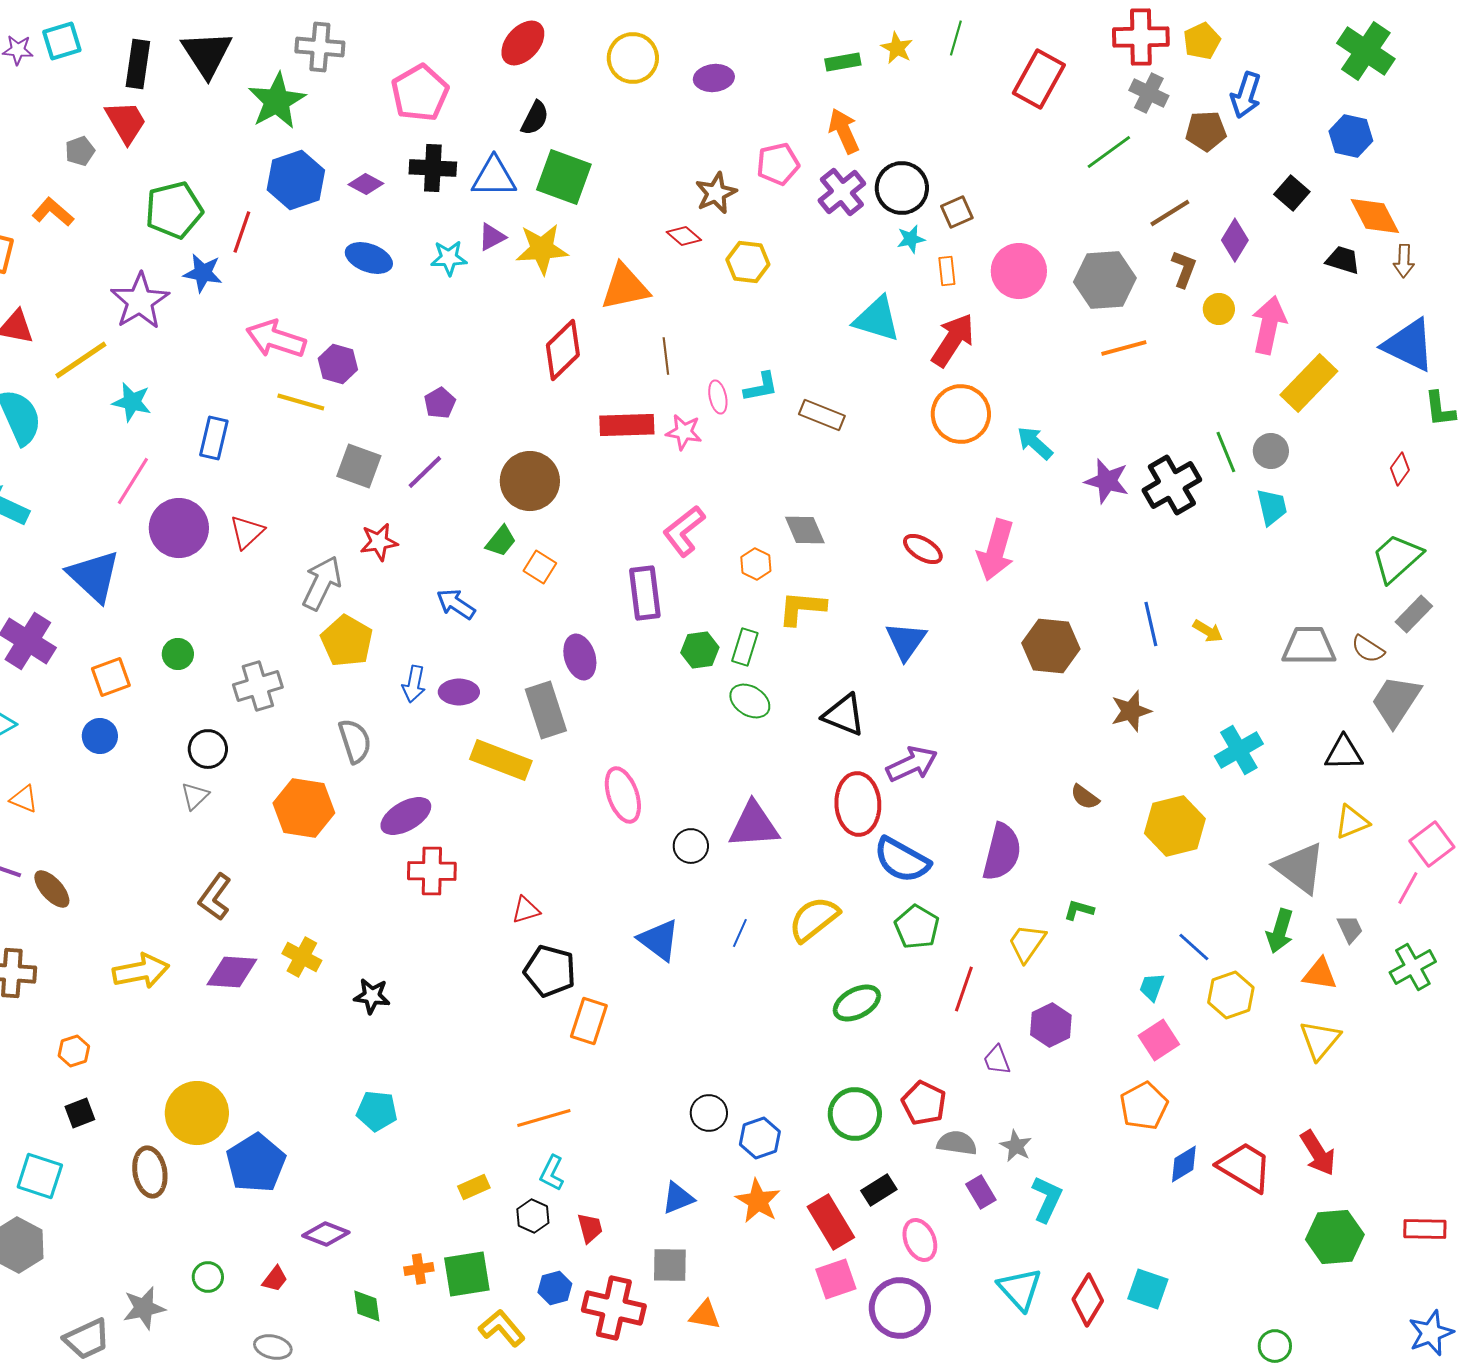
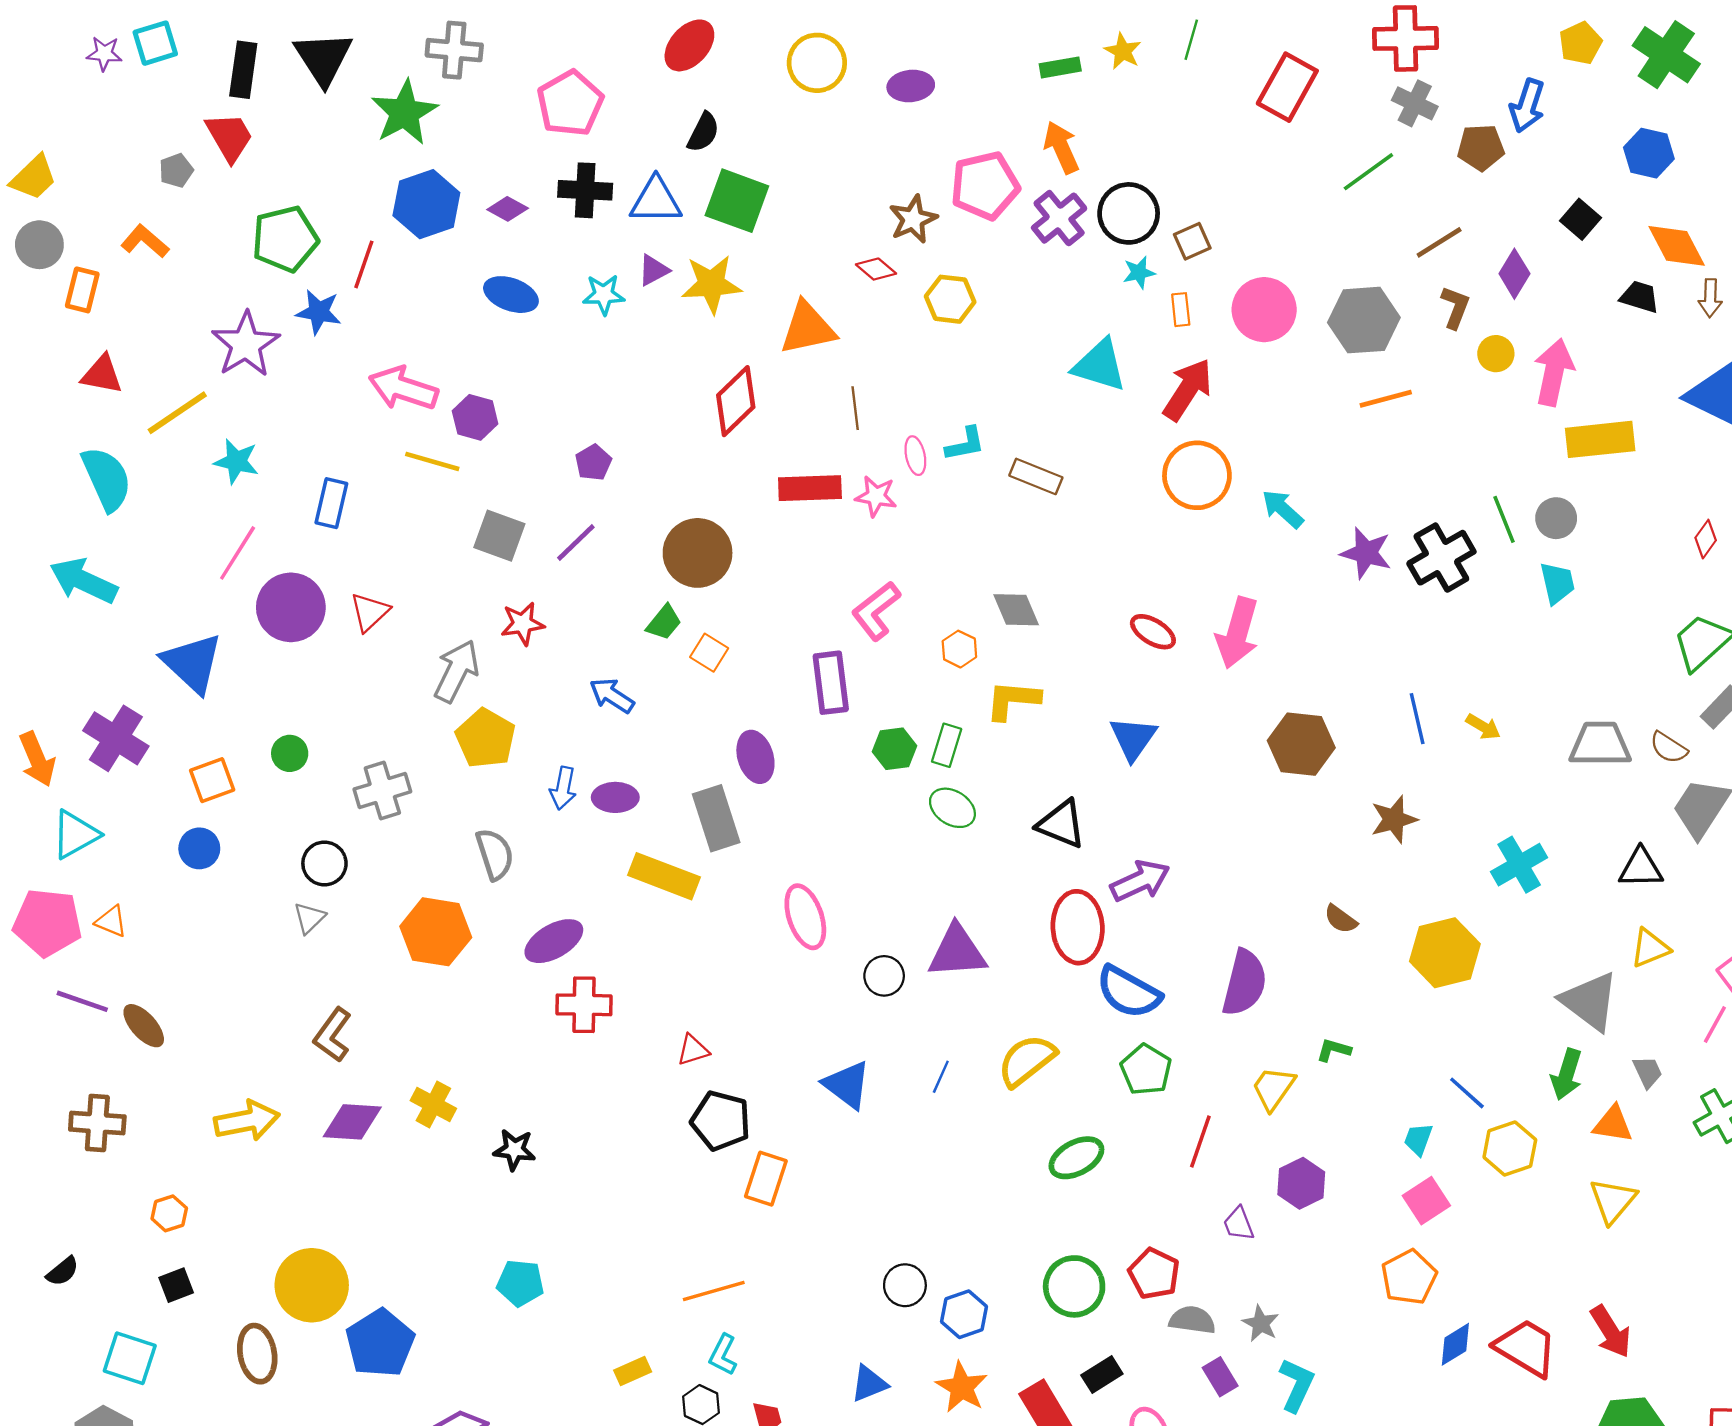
yellow pentagon: (1202, 41) -> (1580, 43), moved
pink pentagon: (778, 164) -> (985, 186), size x1.4
yellow rectangle: (1309, 383) -> (1600, 439), turned 40

